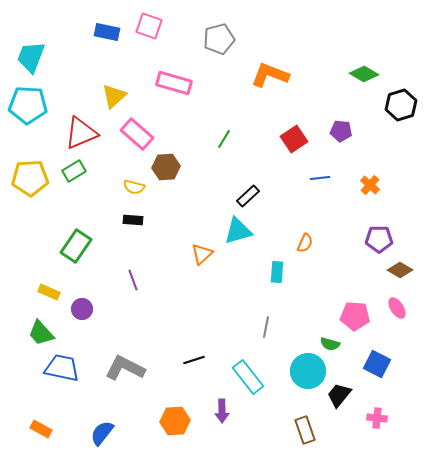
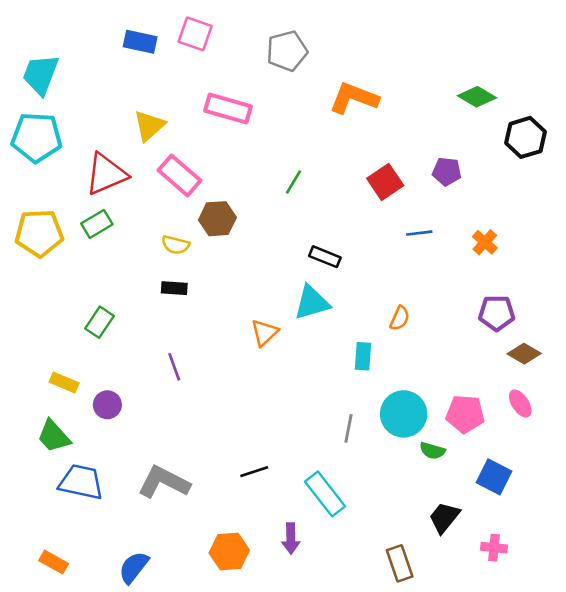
black rectangle: (248, 196) -> (325, 257), turned 65
green rectangle: (76, 246) -> (100, 322), size x0.7
cyan circle: (308, 371) -> (404, 414), moved

